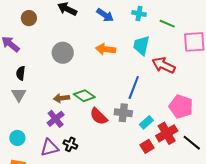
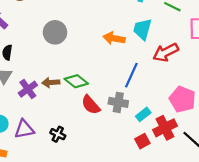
orange arrow: (106, 49) -> (114, 38), moved
red arrow: (164, 65) -> (166, 52), turned -55
purple cross: (56, 119) -> (28, 89), moved
purple triangle: (50, 148) -> (24, 129), moved

